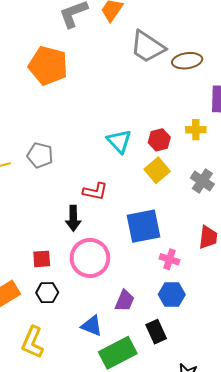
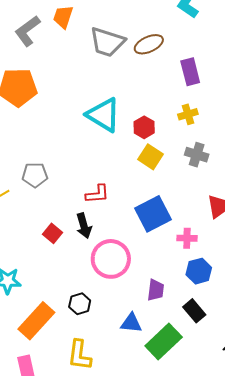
yellow cross: (196, 130) -> (188, 114), moved
cyan triangle: (119, 141) -> (103, 115), moved, size x1.4
red square: (42, 259) -> (53, 233), moved, turned -30

